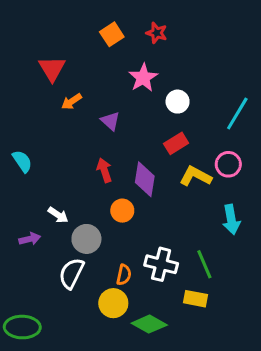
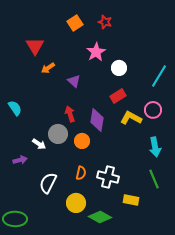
gray circle: (86, 239) -> (58, 134), moved
green line: (204, 264) -> (154, 179), moved
orange semicircle: (124, 275) -> (81, 173), moved

